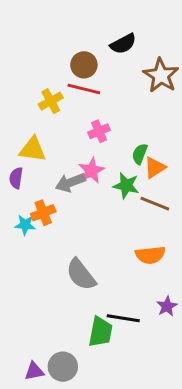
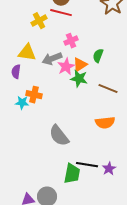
orange triangle: (155, 167) -> (80, 65), moved
gray arrow: (70, 183) -> (52, 59), moved
green star: (126, 186) -> (79, 79), moved
orange cross: (43, 213) -> (34, 95), turned 35
purple star: (167, 306) -> (109, 169), moved

